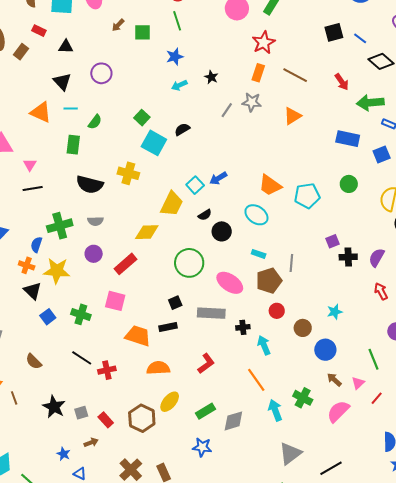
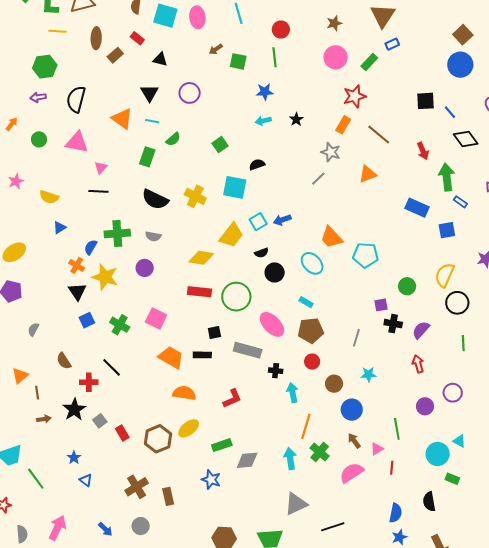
green arrow: (370, 103) -> (447, 177), turned 76
gray line: (227, 110) -> (318, 179), moved
cyan square: (154, 143) -> (235, 187), moved, turned -30
green circle: (349, 184) -> (407, 286), moved
gray line: (291, 263) -> (356, 338), moved
red rectangle: (126, 264) -> (199, 292), moved, turned 35
red cross: (107, 370) -> (89, 382), moved
orange line: (256, 380) -> (306, 426), moved, turned 40
red line: (377, 398) -> (392, 468), turned -48
gray square: (81, 413) -> (100, 421), turned -32
brown arrow: (91, 442) -> (44, 419), moved

